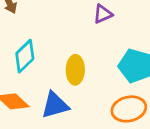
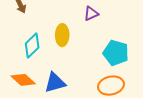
yellow ellipse: (75, 70) -> (62, 35), moved

